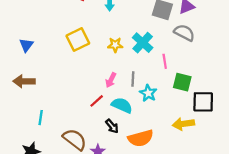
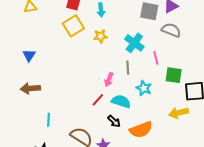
yellow square: (78, 39) -> (73, 26), moved
yellow star: (115, 45) -> (100, 36), moved
gray line: (133, 79) -> (128, 68), moved

